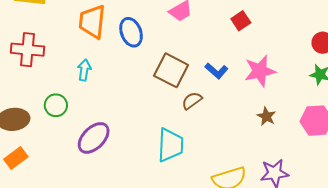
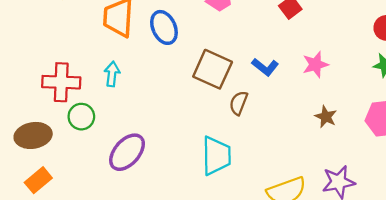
red cross: (28, 50) -> (61, 82), moved
pink star: (260, 71) -> (315, 65), size x0.7
brown semicircle: (192, 101) -> (239, 103), turned -30

